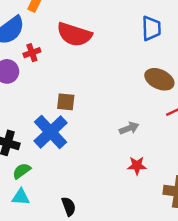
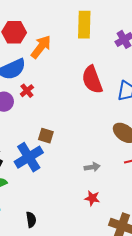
red semicircle: (74, 34) -> (92, 80), moved, turned 40
red cross: (32, 53) -> (27, 91), turned -32

